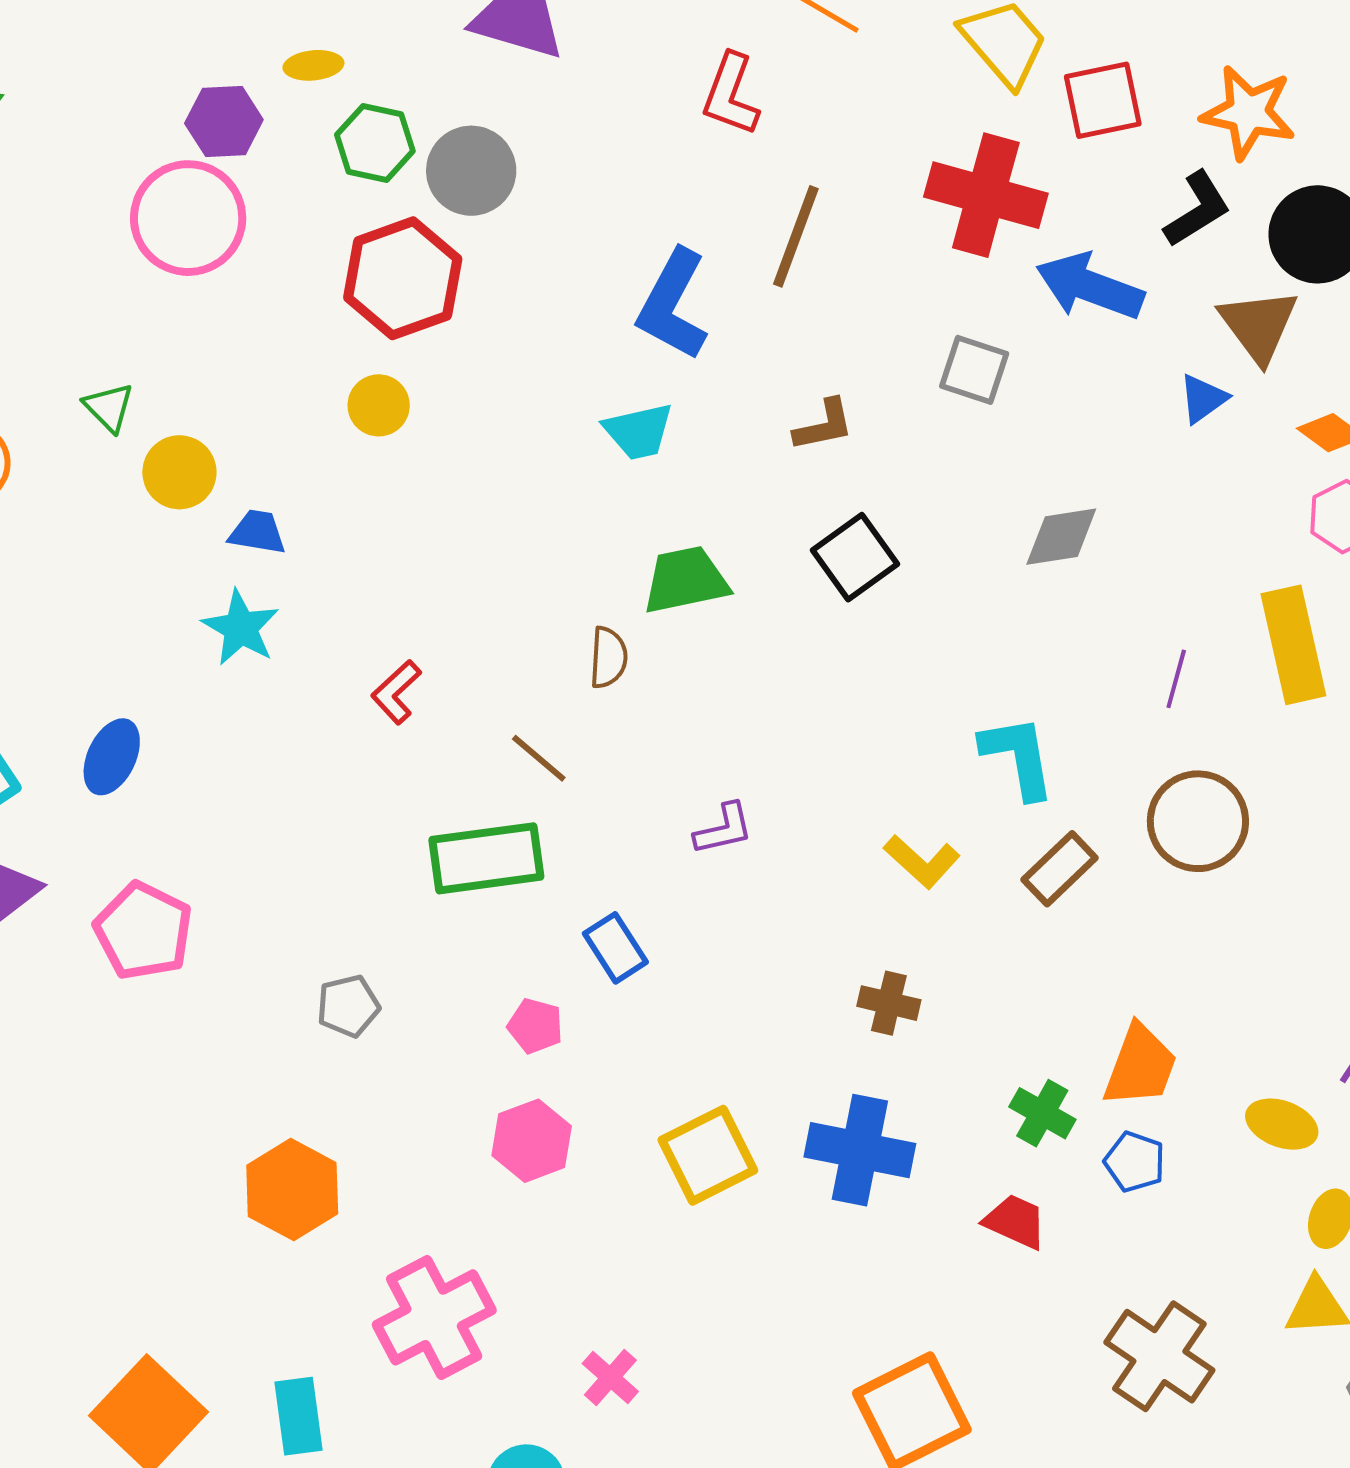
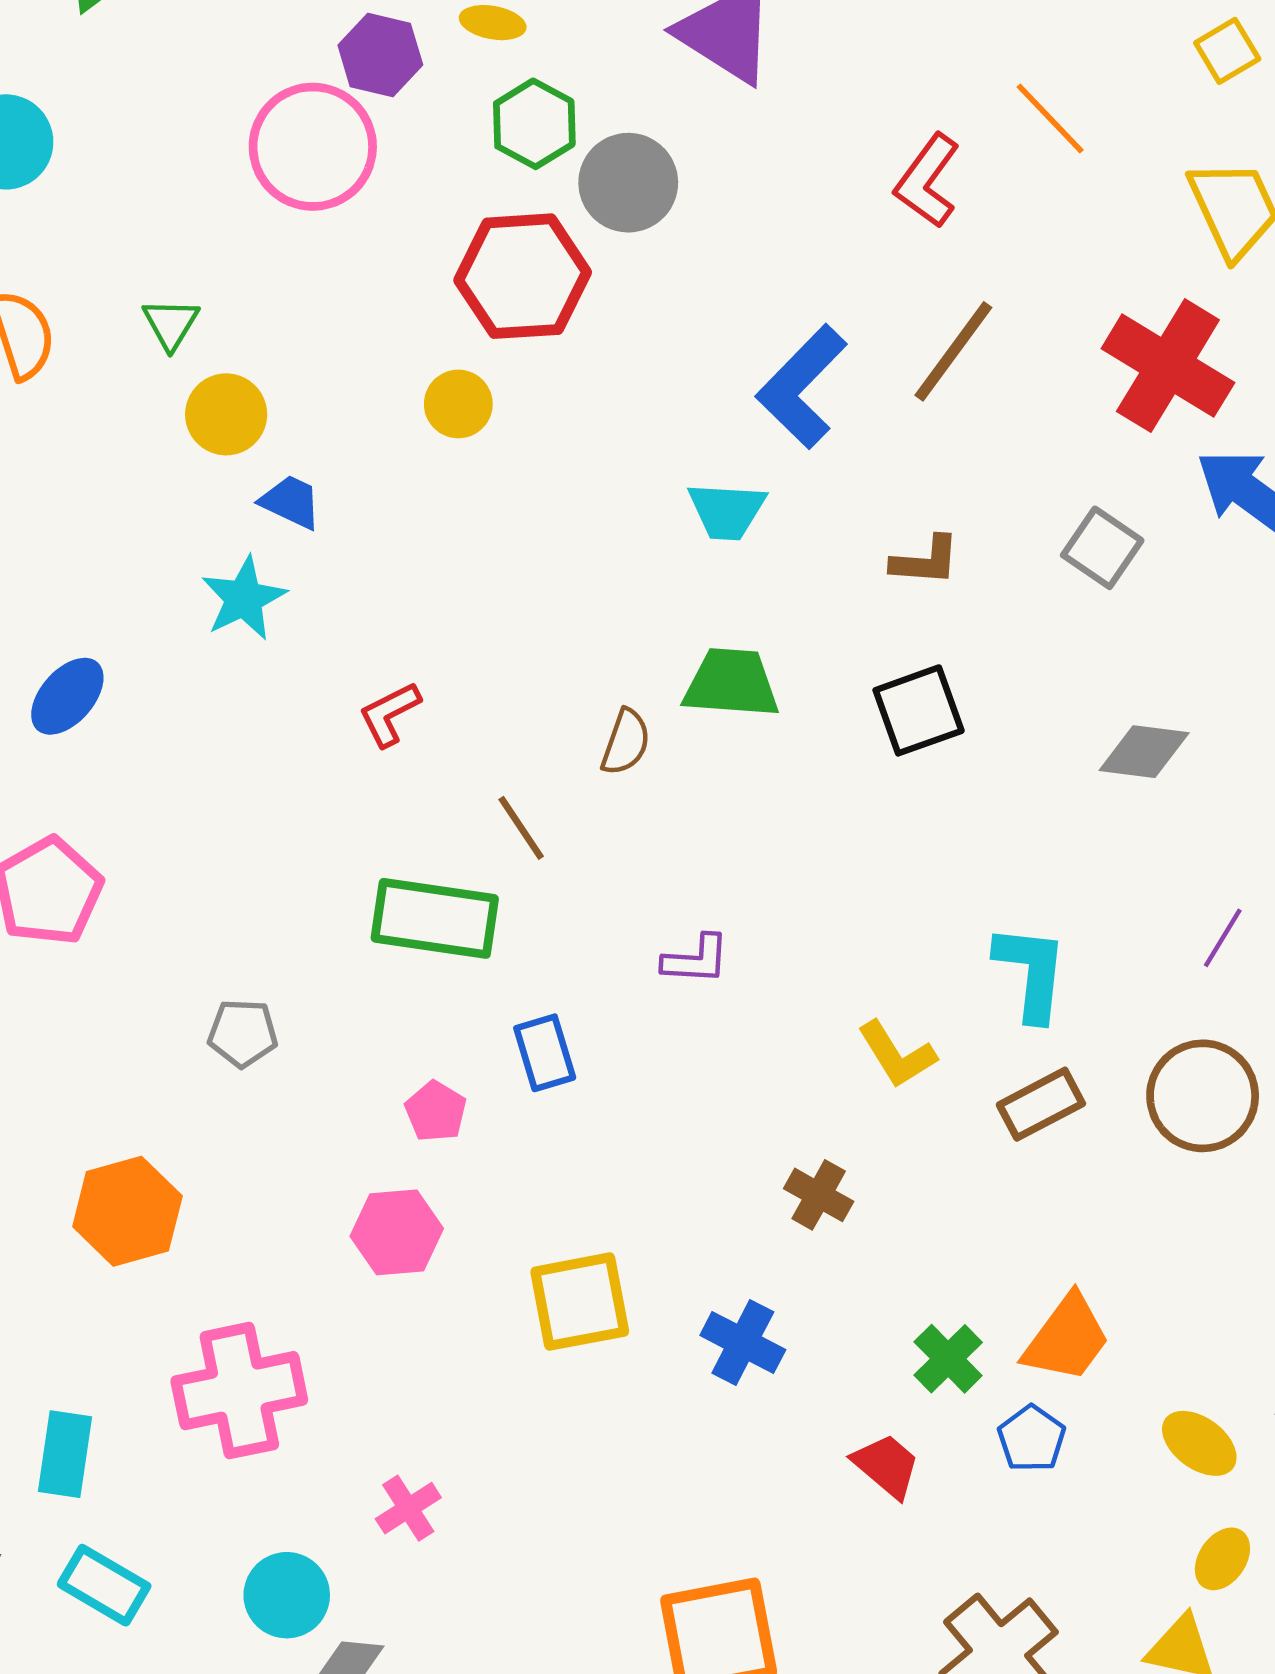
blue cross: (860, 1150) -> (743, 1342), size x0.7

